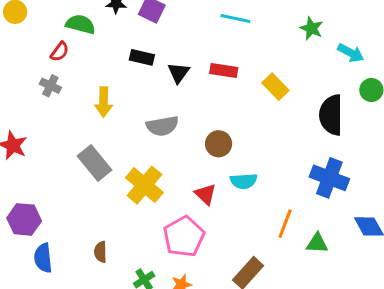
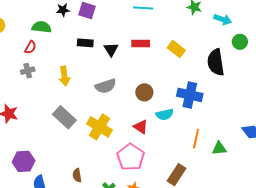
gray cross: (50, 86) -> (28, 71), turned -32
blue cross: (329, 178) -> (190, 95), moved

